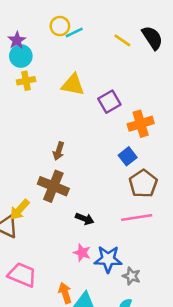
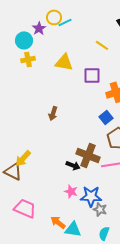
purple star: (17, 40) -> (39, 28), moved
yellow line: (122, 40) -> (102, 45), moved
purple square: (109, 102) -> (92, 75), turned 30
brown cross: (53, 186) -> (88, 155), moved
gray star: (132, 276) -> (100, 209), moved
orange arrow: (65, 293) -> (58, 222), turned -35

